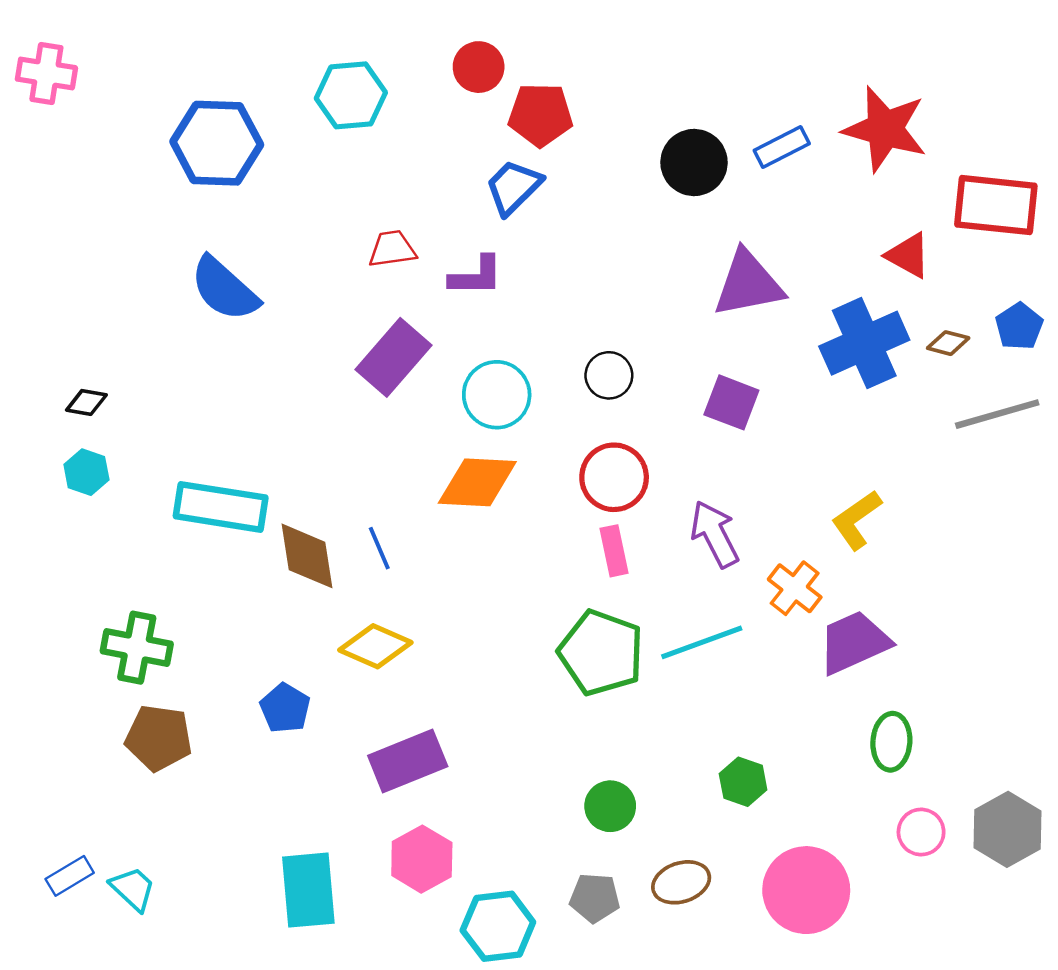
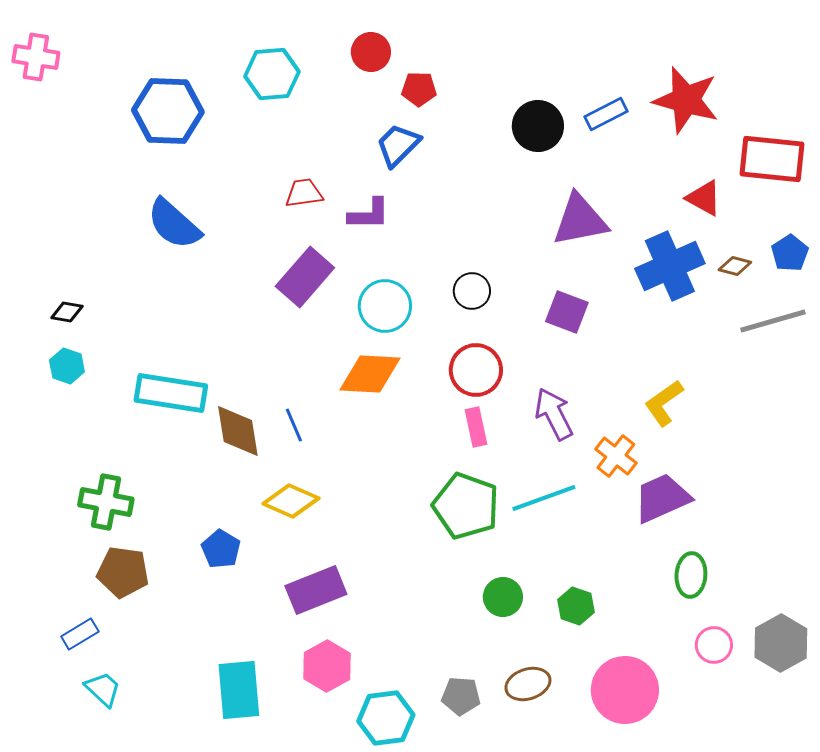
red pentagon: (541, 115) -> (419, 89), size x0.7
green circle: (610, 806) -> (503, 597), moved
blue rectangle: (70, 876) -> (80, 634), moved

